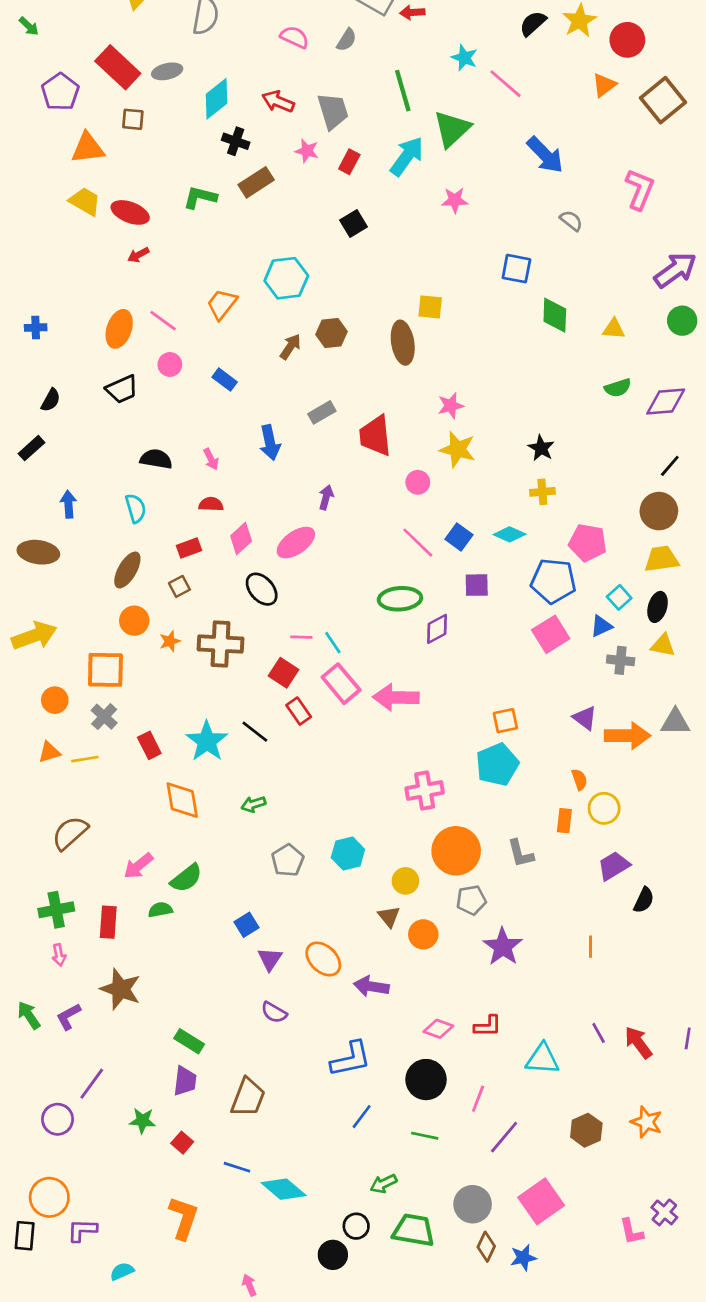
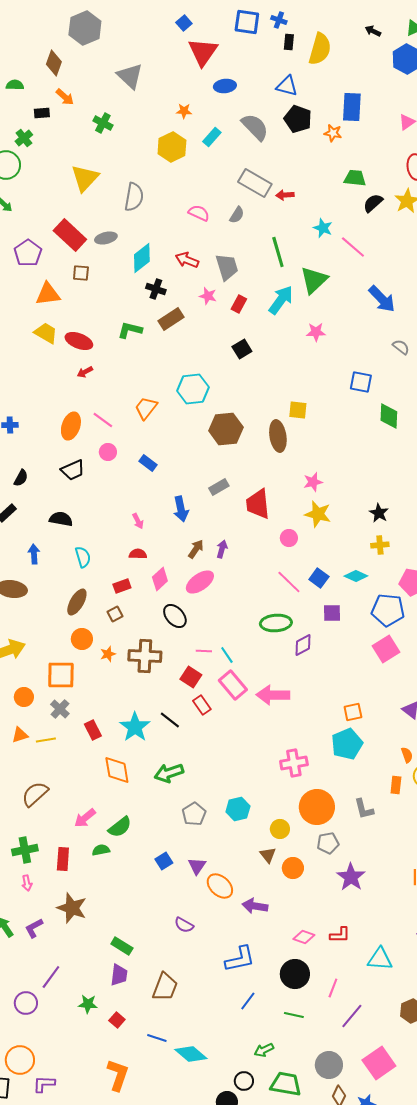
brown hexagon: (331, 333) -> (226, 429), size x1.5
brown arrow: (290, 347) -> (196, 549), moved
black semicircle: (156, 459) -> (61, 519), moved
green arrow: (253, 804) -> (169, 773), size x1.6
purple triangle: (270, 959) -> (197, 866), moved

